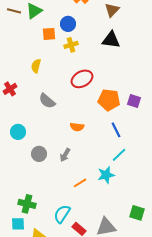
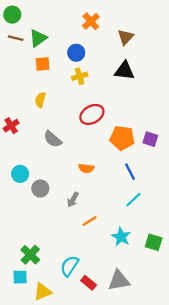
orange square: (49, 34) -> (43, 64), moved
gray circle: (39, 154) -> (40, 188), moved
cyan star: (106, 175) -> (121, 237), moved, turned -30
orange line: (80, 183) -> (90, 221), moved
green cross: (27, 204) -> (30, 255), turned 30
green square: (137, 213) -> (154, 242), moved

